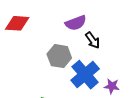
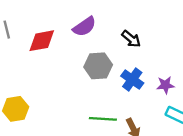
purple semicircle: (76, 23) -> (84, 27), moved
blue cross: (85, 75) -> (132, 80), size x0.7

